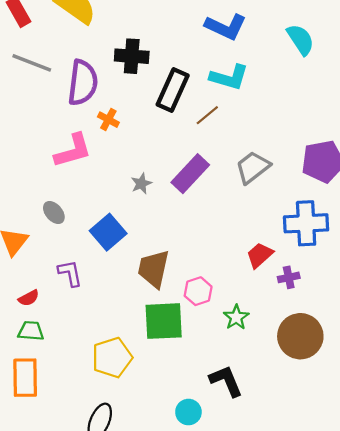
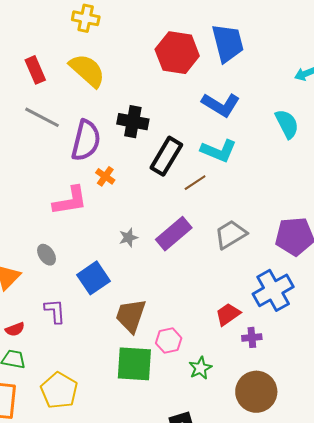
blue cross: (306, 223) -> (273, 290), turned -33
yellow pentagon: (112, 358) -> (59, 390), moved, turned -30

